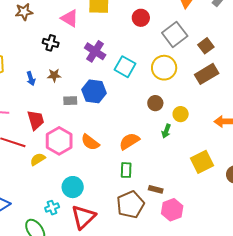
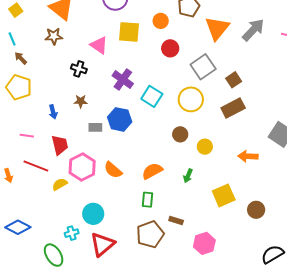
blue arrow: (31, 79) -> (53, 112), moved
green arrow: (166, 131) -> (188, 176), moved
pink hexagon: (172, 210) -> (204, 243), moved

